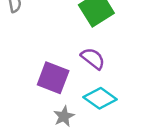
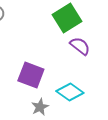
purple semicircle: (93, 58) -> (80, 46), moved

